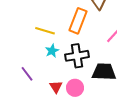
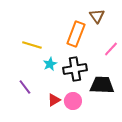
yellow line: (45, 31) -> (32, 45), moved
red triangle: (56, 87) -> (54, 100), turned 32

